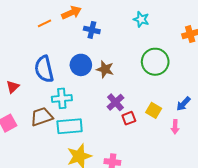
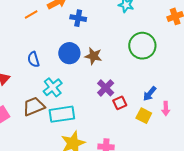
blue semicircle: (44, 69) -> (33, 59), size x0.6
cyan cross: (62, 98) -> (53, 87), turned -30
blue arrow: (183, 104) -> (150, 94), moved
yellow square: (154, 110) -> (144, 116), moved

